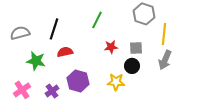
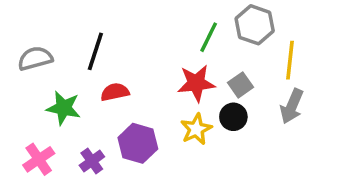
green line: (97, 20) -> (209, 37), moved
red star: (111, 47) -> (196, 83), size x1.5
gray square: (136, 48) -> (240, 85), turned -32
yellow star: (116, 82) -> (196, 129), moved, turned -30

